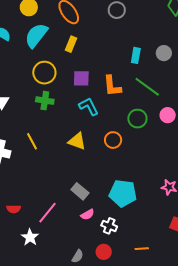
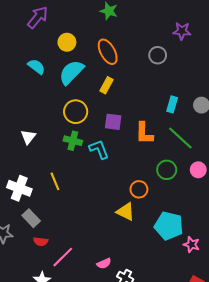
cyan L-shape: (89, 106) -> (99, 149), moved
yellow triangle: (77, 141) -> (125, 212), moved
gray rectangle: (80, 191) -> (31, 218), moved
cyan pentagon: (123, 193) -> (169, 226), moved
red semicircle: (14, 209) -> (41, 241), moved

